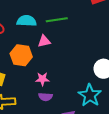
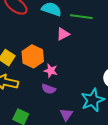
pink triangle: (44, 41) -> (63, 34), turned -32
orange hexagon: (21, 55) -> (33, 56), moved

